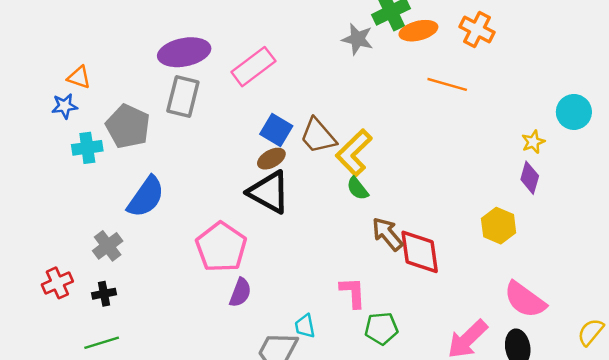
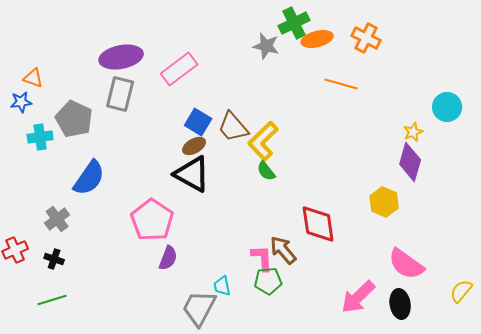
purple diamond: (530, 178) -> (410, 162), size x1.4
brown arrow: (387, 234) -> (283, 250), moved
black cross: (104, 294) -> (54, 259), turned 30
green pentagon: (381, 328) -> (268, 281), moved

